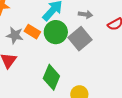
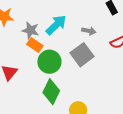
green circle: (56, 32) -> (49, 62), moved
gray star: (15, 35) -> (31, 30), moved

